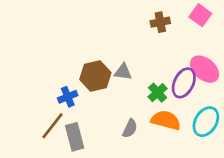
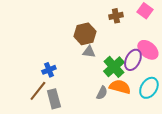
brown hexagon: (95, 76) -> (85, 34), moved
green cross: (158, 93) -> (114, 67), size x1.5
gray semicircle: (130, 129) -> (102, 93), moved

